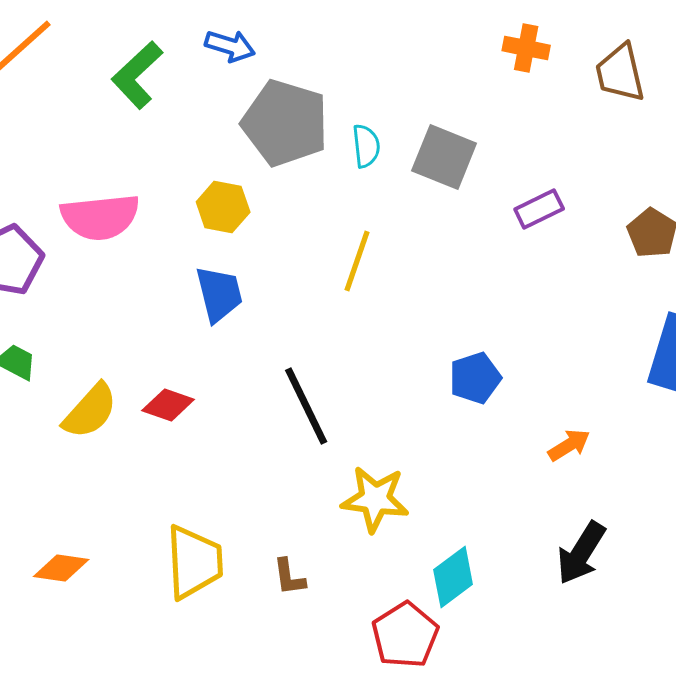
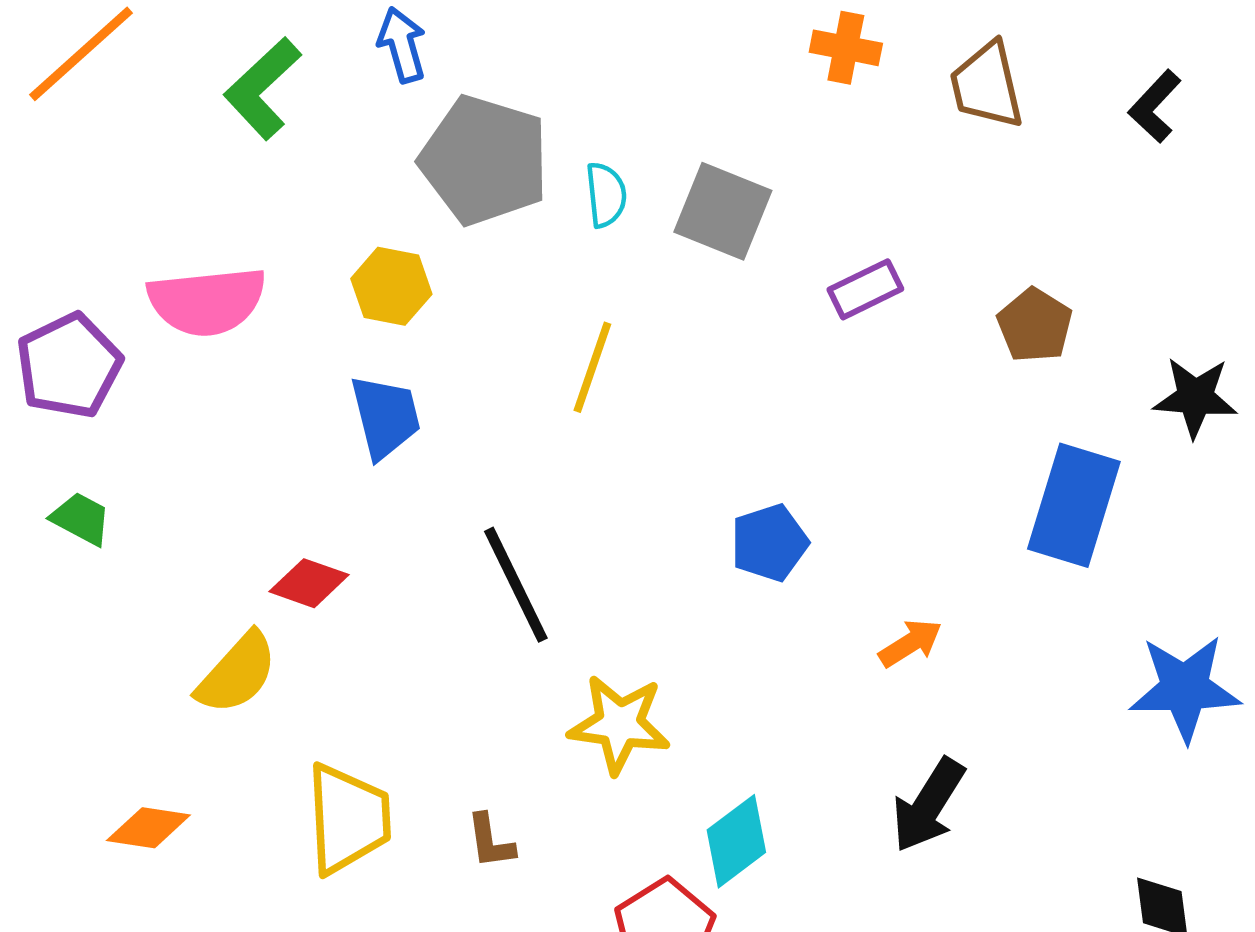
blue arrow: (230, 46) -> (402, 45), turned -123
yellow semicircle: (90, 411) -> (237, 673), moved

